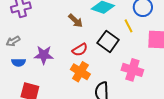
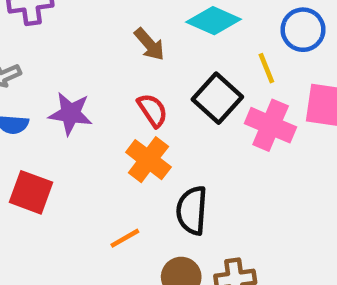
red semicircle: (80, 50) -> (152, 110), turned -98
pink cross: (132, 70) -> (271, 125), moved

